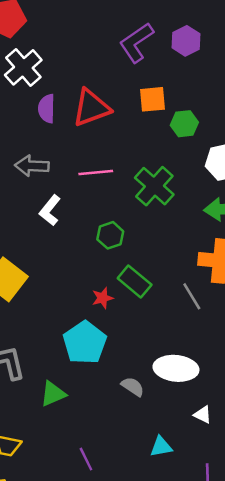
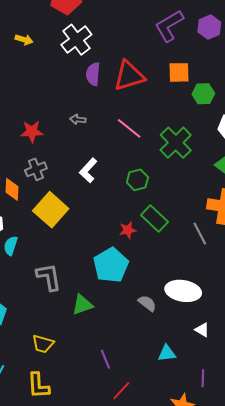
gray arrow: (32, 166) -> (78, 119), size x0.6
pink line: (96, 172) -> (129, 128), turned 40
white L-shape: (50, 210) -> (88, 170), moved

